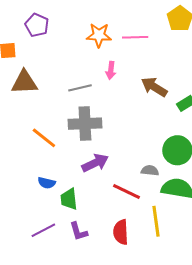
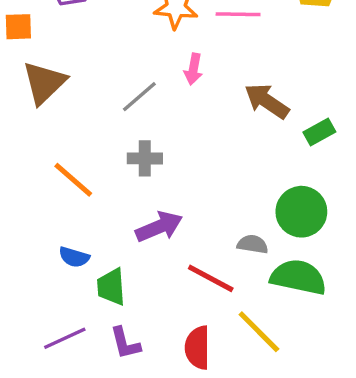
brown triangle: (24, 82) -> (44, 83), turned -44
gray line: (80, 88) -> (139, 97), turned -30
gray cross: (85, 124) -> (145, 158), size x0.6
yellow line: (156, 221) -> (259, 332), turned -40

